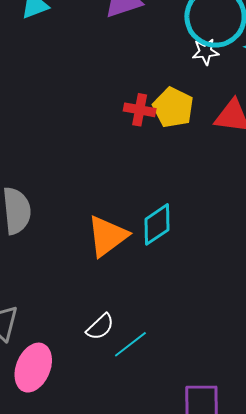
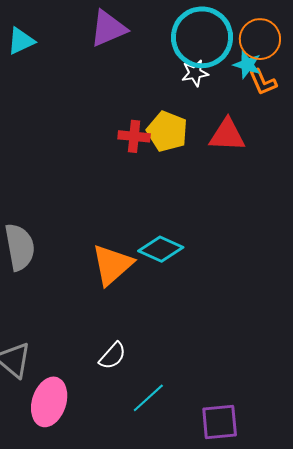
cyan diamond: (157, 224) -> (161, 249), turned 63
cyan line: (130, 344) -> (148, 398), moved

